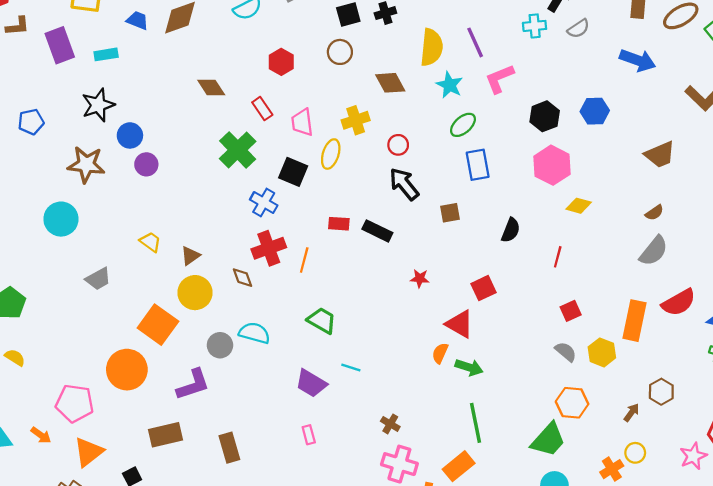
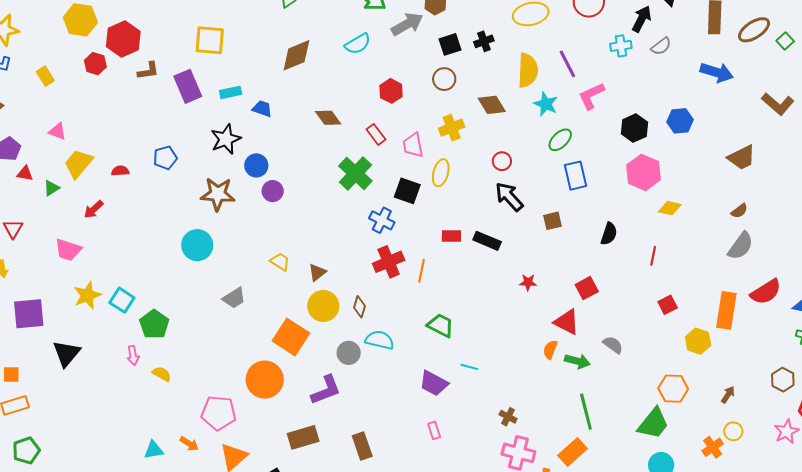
blue trapezoid: (138, 20) -> (262, 109), moved
yellow cross: (356, 120) -> (452, 128), moved
brown diamond: (243, 278) -> (359, 307), moved, turned 40
gray semicircle: (566, 352) -> (613, 345), moved
brown hexagon: (661, 392) -> (783, 380), moved

